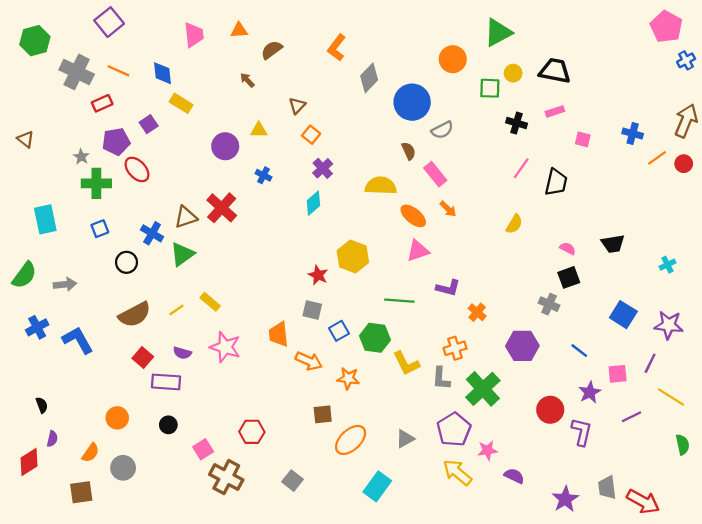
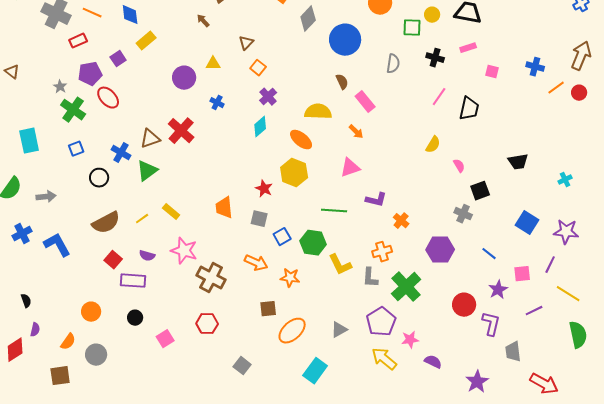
yellow rectangle: (181, 103) -> (146, 41), turned -72
gray semicircle: (442, 130) -> (393, 64), moved, turned -54
green cross: (96, 183) -> (73, 110), turned 35
orange arrow: (448, 209) -> (356, 132), moved
orange ellipse: (413, 216) -> (301, 140), moved
pink semicircle: (568, 248) -> (459, 166), moved, turned 32
orange trapezoid: (279, 334) -> (224, 208), moved
green semicircle: (683, 445) -> (578, 335), size x1.5
brown cross: (226, 477) -> (211, 278), moved
gray trapezoid: (607, 488) -> (513, 352), moved

